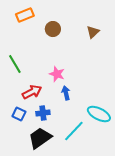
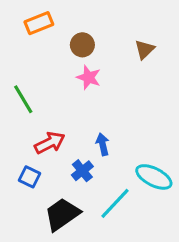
pink star: (57, 74) -> (89, 77), moved
blue cross: (43, 113) -> (82, 171), moved, turned -32

